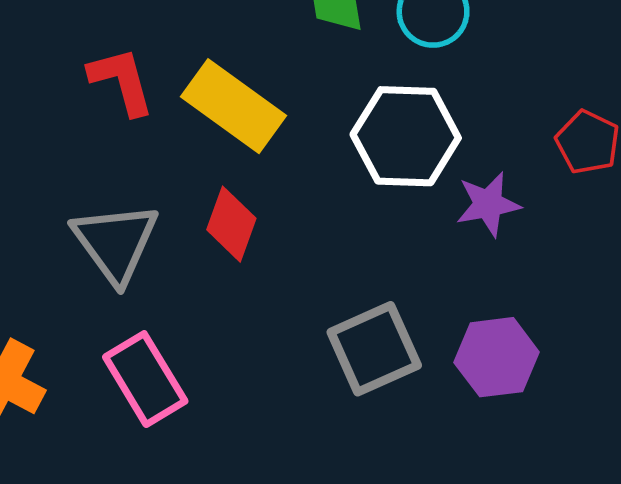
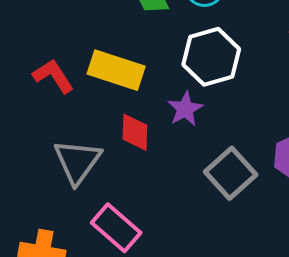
purple star: (488, 204) -> (185, 109), moved
gray triangle: (115, 243) -> (77, 161), turned 30

